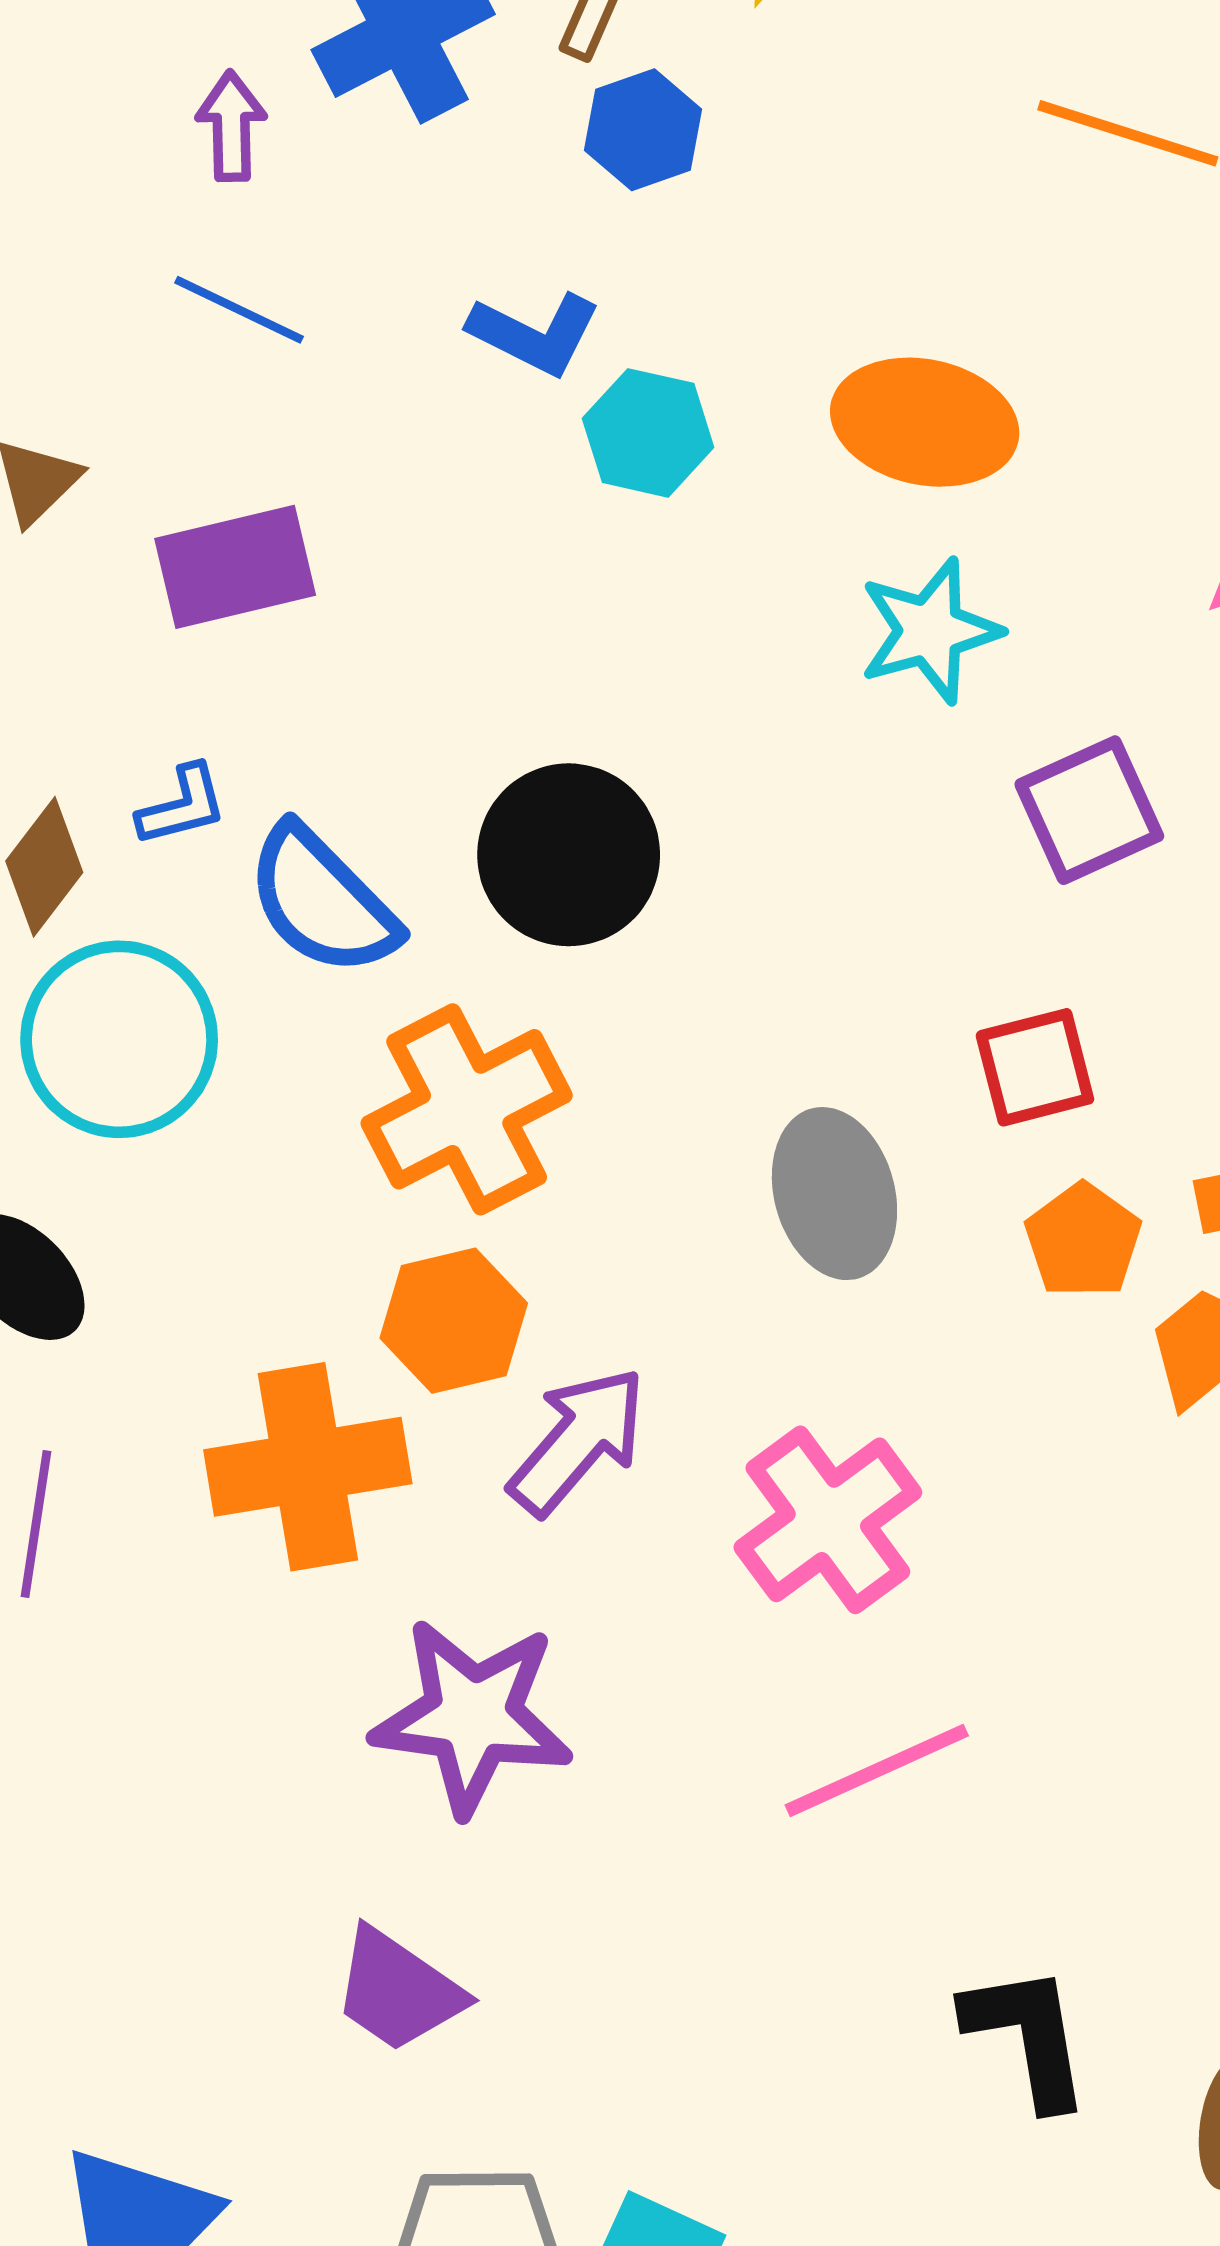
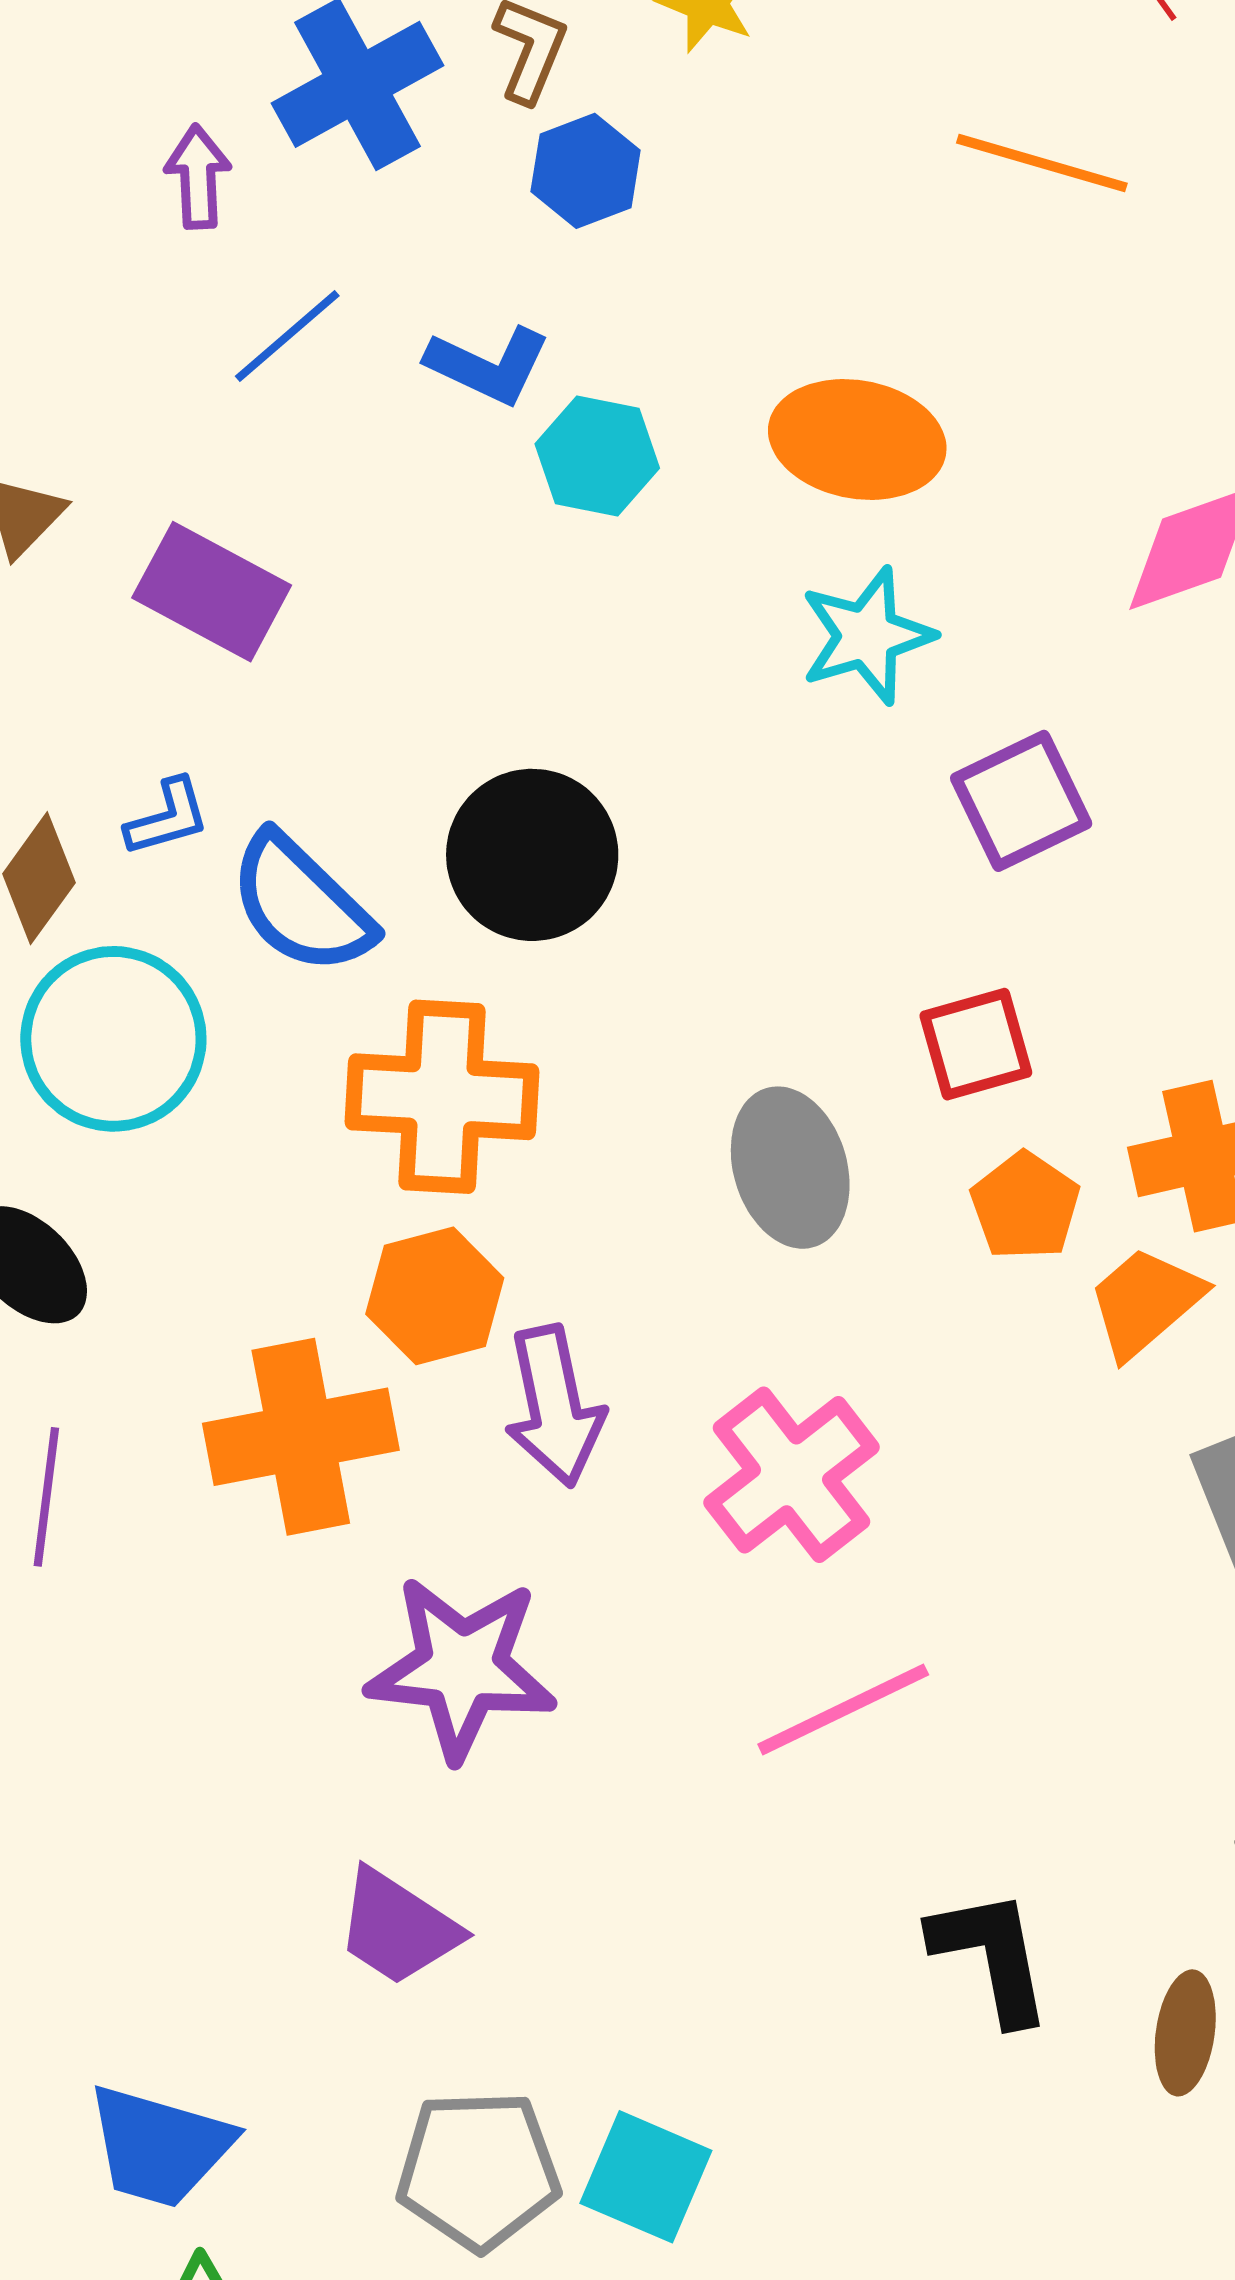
blue line: (239, 310) -> (287, 336), moved, turned -65
purple rectangle: (235, 567) -> (212, 592), turned 43
orange cross: (467, 1109) -> (442, 1097), turned 32
purple arrow: (578, 1441) -> (554, 1406), turned 129

